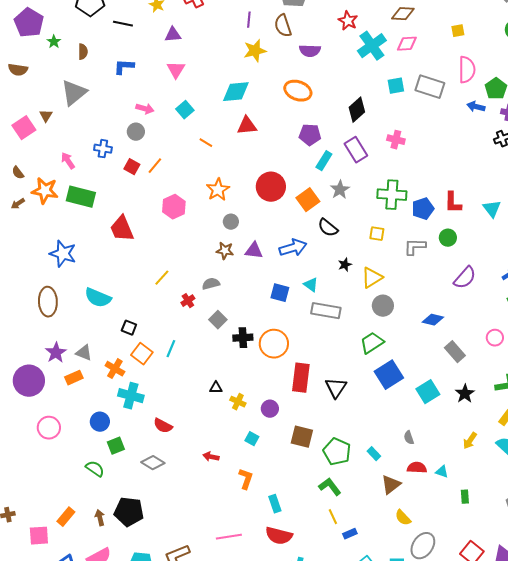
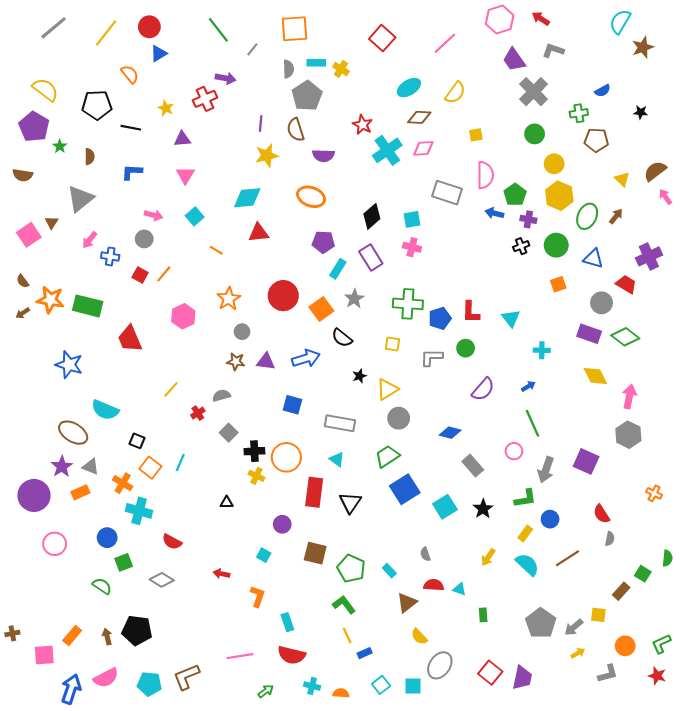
cyan square: (396, 86) -> (412, 219), moved
pink arrow: (68, 161) -> (90, 240), moved, turned -108
cyan triangle: (311, 285) -> (337, 459), moved
brown ellipse: (48, 302) -> (73, 433), moved, turned -56
yellow cross: (238, 402) -> (256, 476), moved

